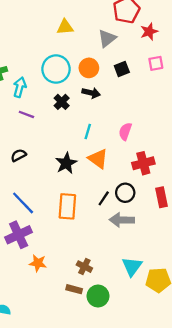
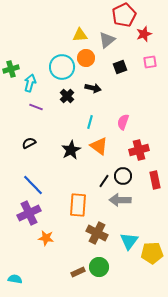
yellow triangle: (65, 27) -> (80, 35), moved
orange circle: (89, 68) -> (86, 58), moved
orange rectangle: (67, 206) -> (78, 205), moved
brown cross: (84, 267) -> (97, 233), moved, size x1.5
brown rectangle: (74, 289) -> (78, 272), moved, turned -40

